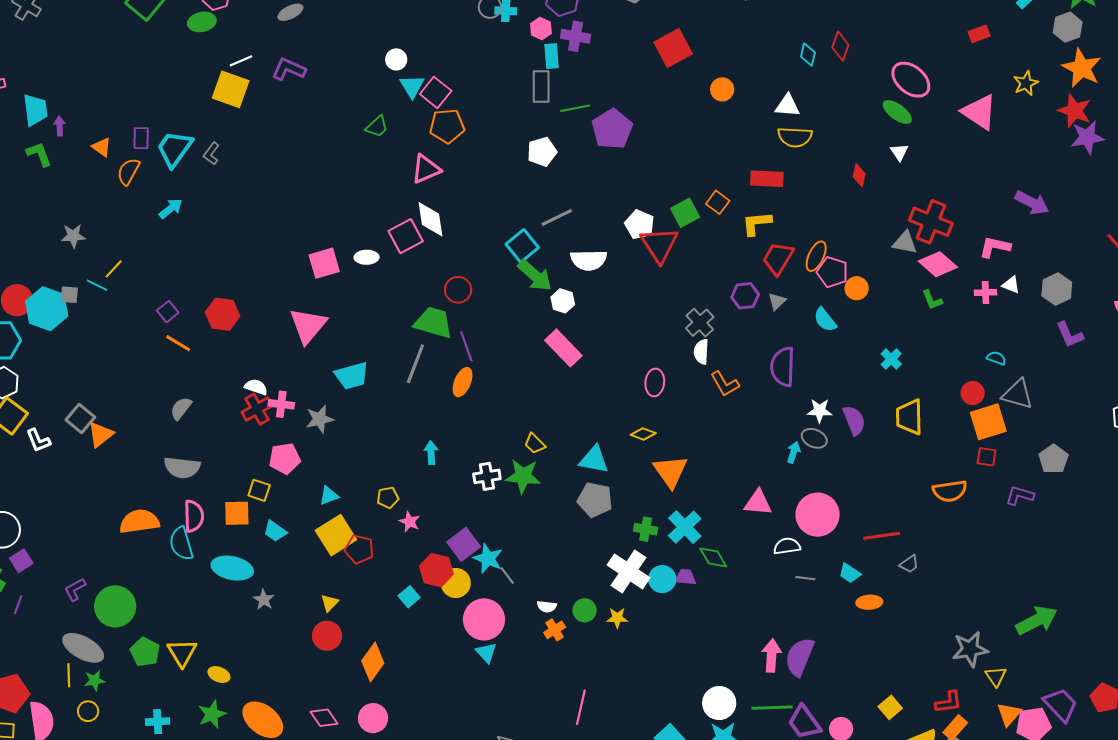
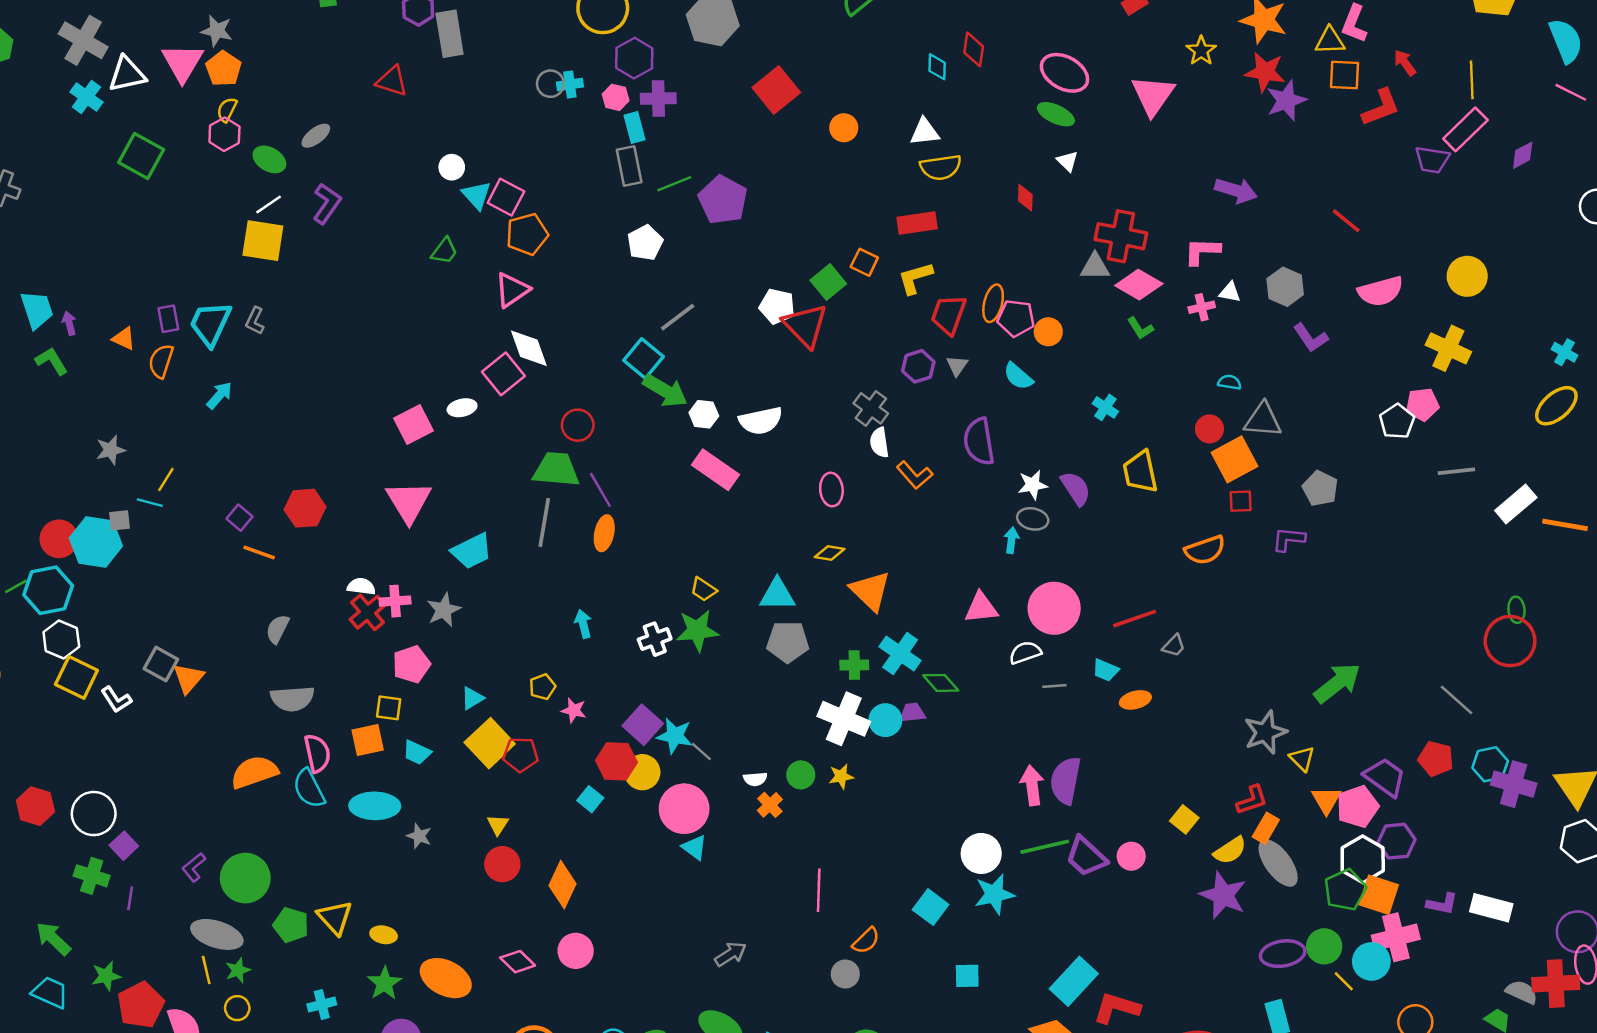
green ellipse: (202, 22) -> (269, 159), moved, turned 52
purple L-shape: (289, 69) -> (327, 203), turned 112
pink triangle: (979, 112) -> (1153, 95), turned 42
white semicircle: (589, 260) -> (761, 421), moved

